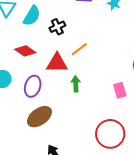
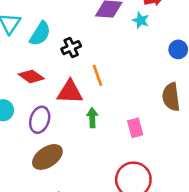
orange line: (79, 49) -> (98, 75), turned -72
pink rectangle: (120, 90) -> (135, 128), moved

